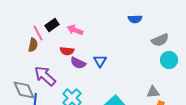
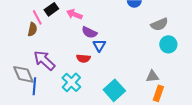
red semicircle: (67, 51) -> (83, 58), moved
purple semicircle: (78, 63) -> (89, 32), moved

